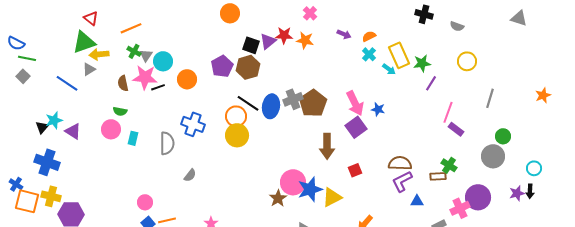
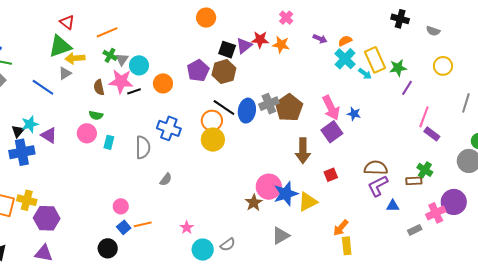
cyan cross: (369, 54) -> (345, 59), size x1.5
blue cross: (47, 162) -> (22, 152), moved, turned -30

